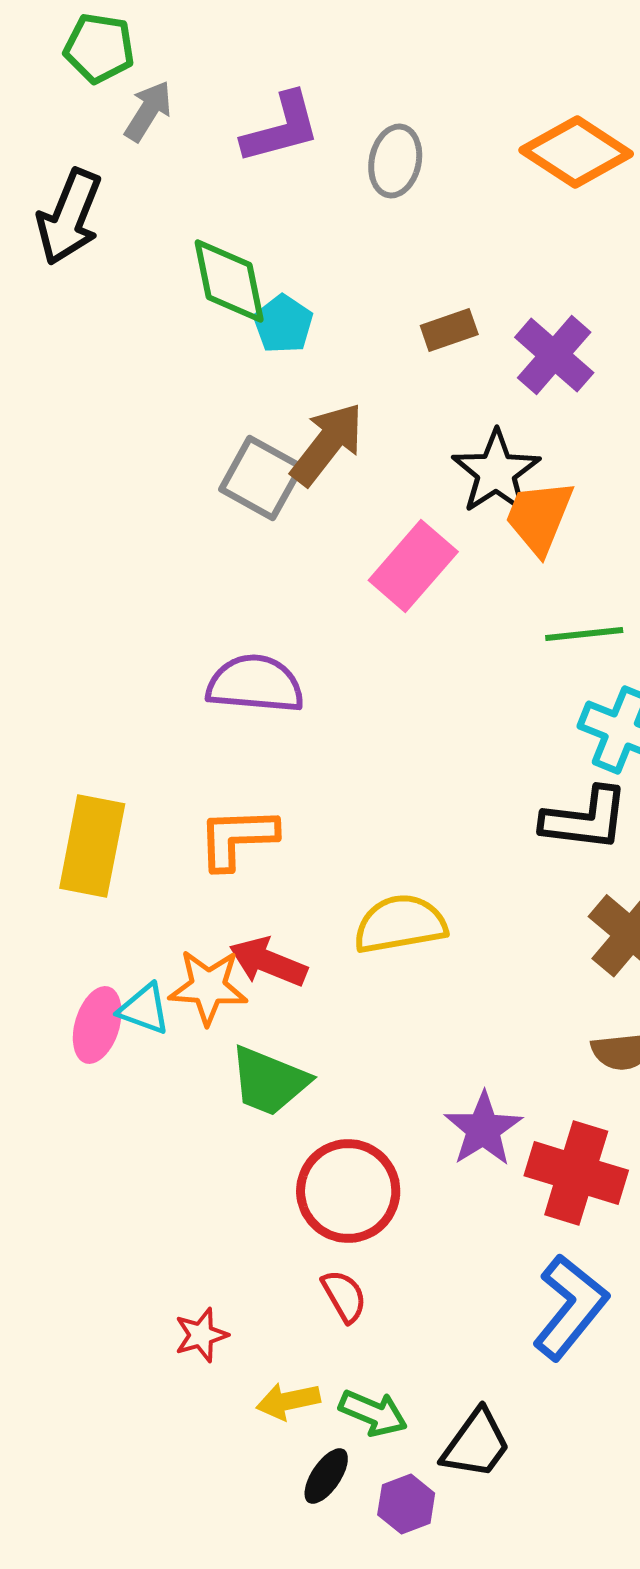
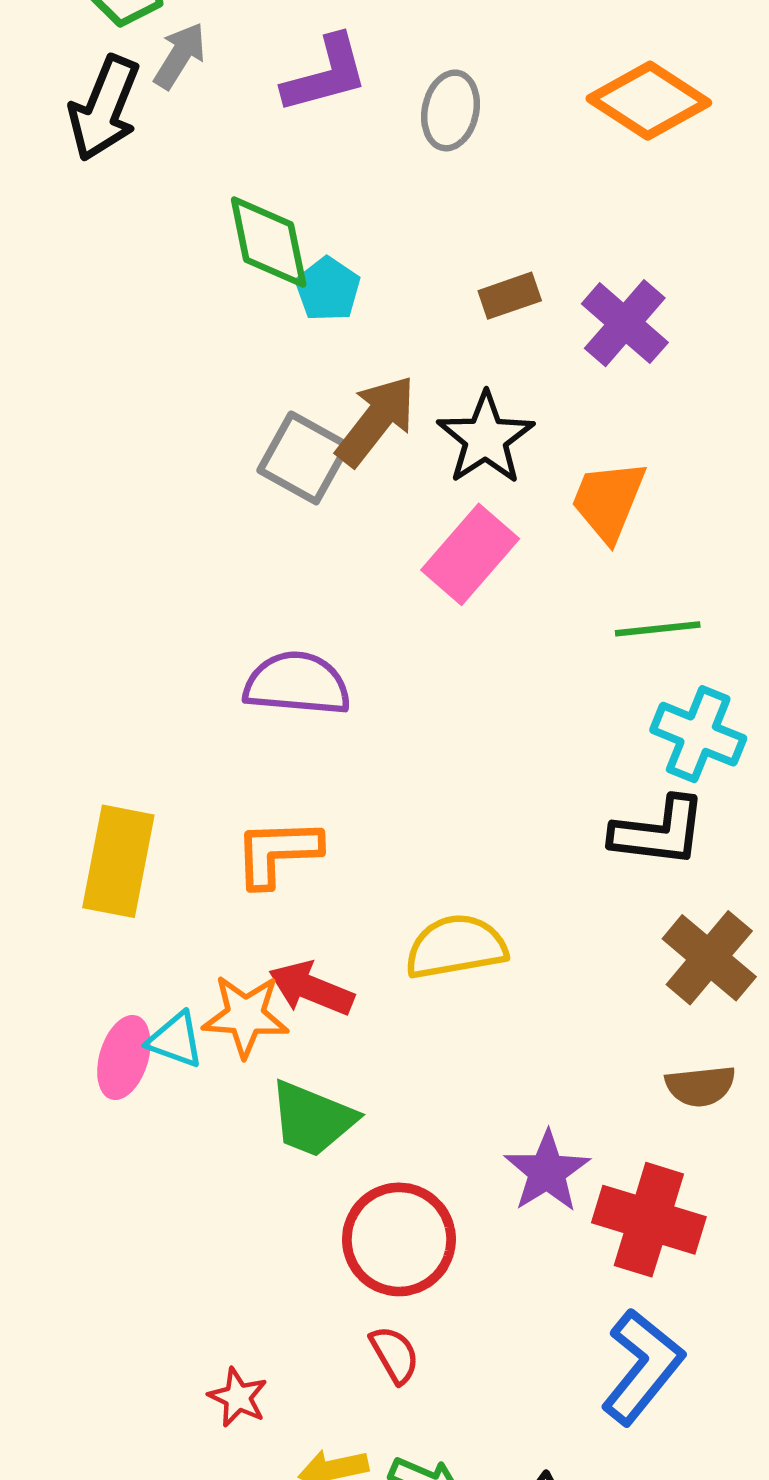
black arrow: (69, 217) -> (104, 108), moved
black star: (496, 472) -> (486, 438), moved
red star: (201, 1335) -> (238, 1397), turned -30

